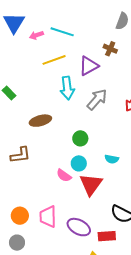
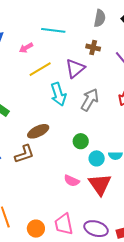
cyan line: (62, 32) -> (53, 30), moved
pink arrow: (36, 35) -> (26, 48), moved
brown L-shape: (20, 155) -> (24, 154), moved
cyan circle: (79, 163) -> (97, 158), moved

